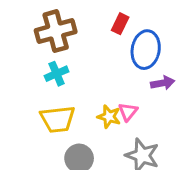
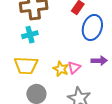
purple arrow: (163, 83) -> (99, 61), moved

